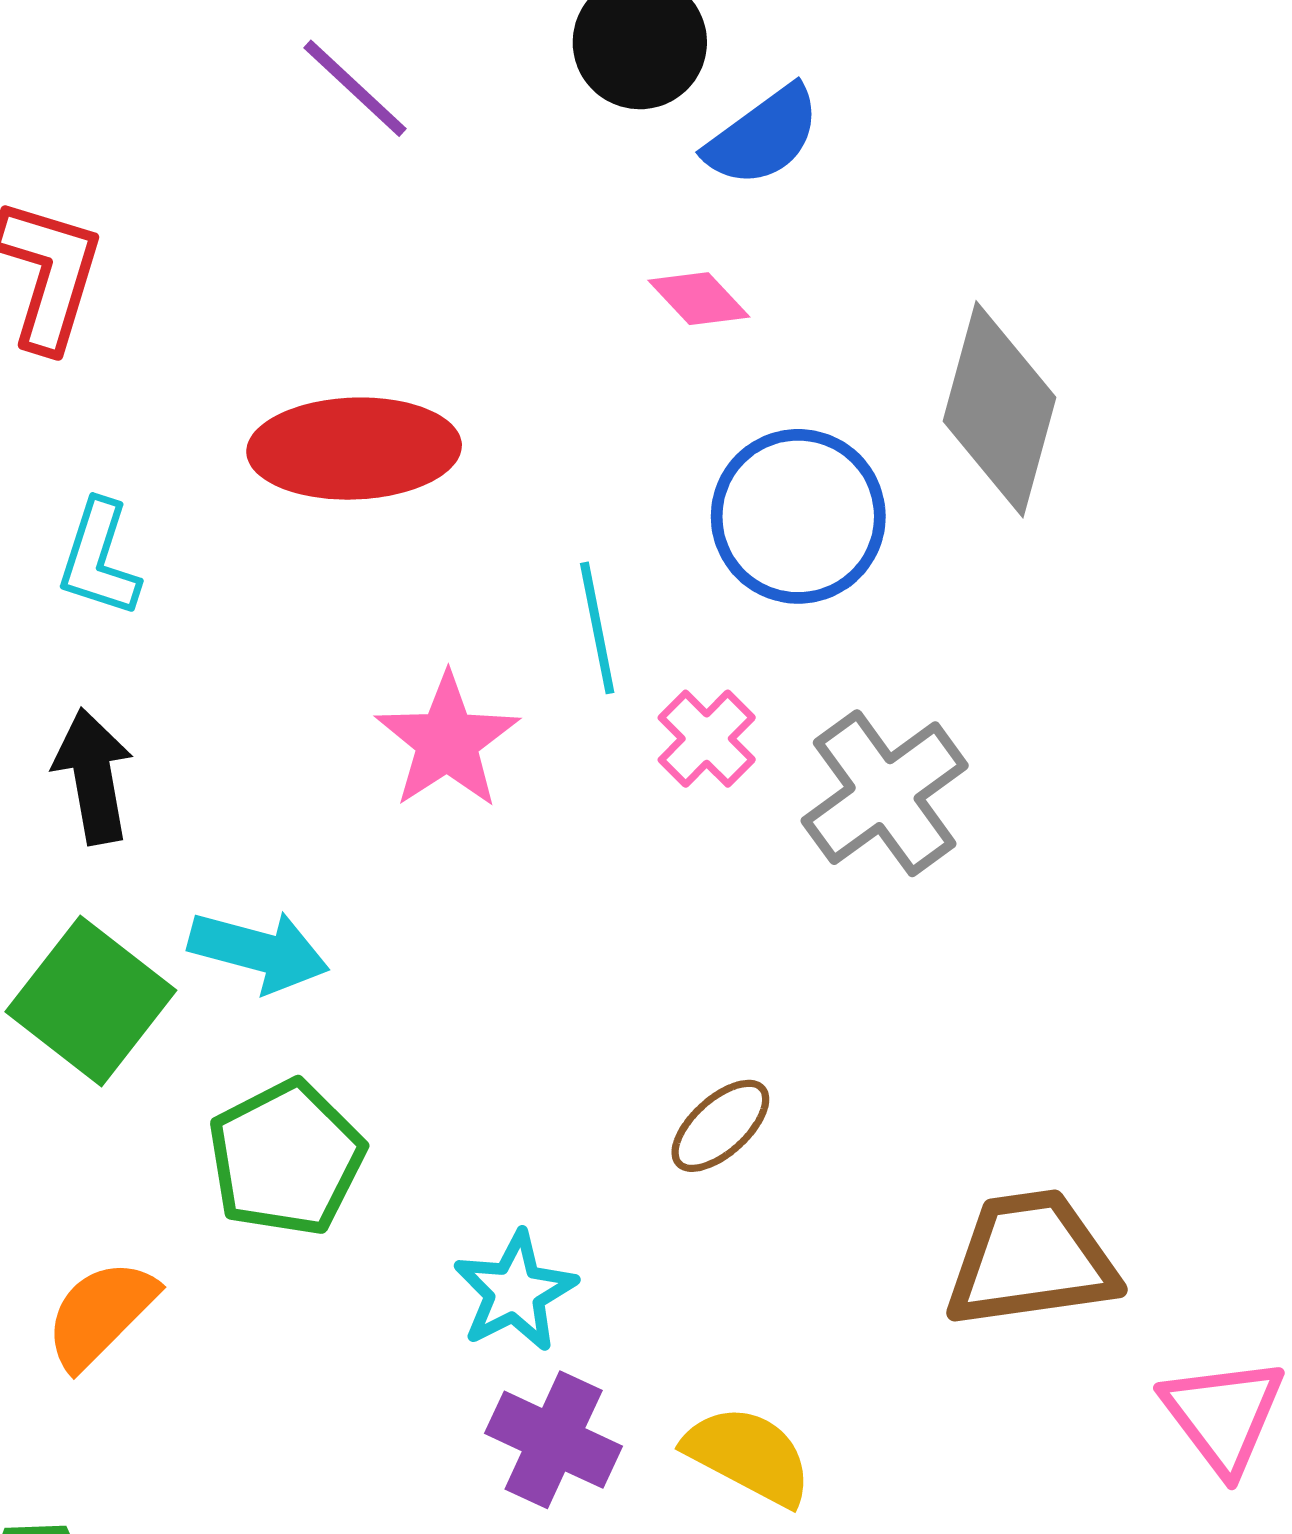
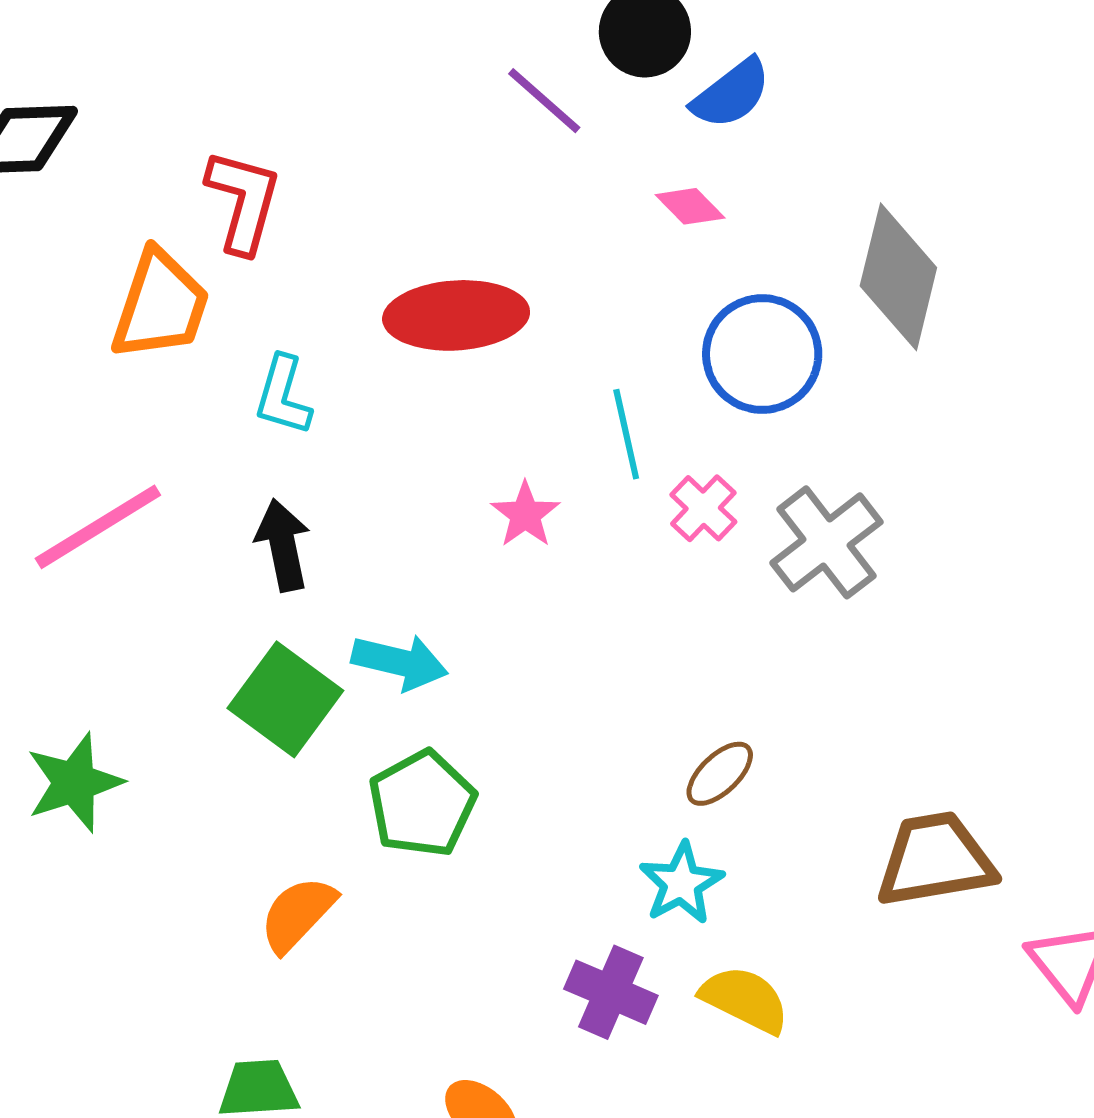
purple line: (355, 88) -> (544, 101), moved
pink star: (447, 741) -> (525, 515), size x0.7
cyan star: (515, 1292) -> (681, 883), moved

